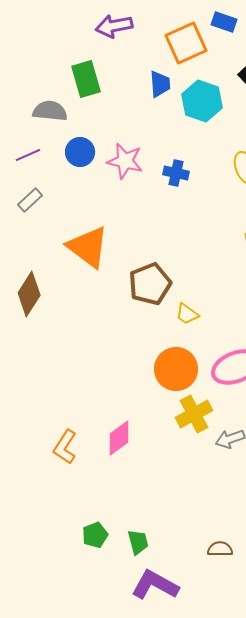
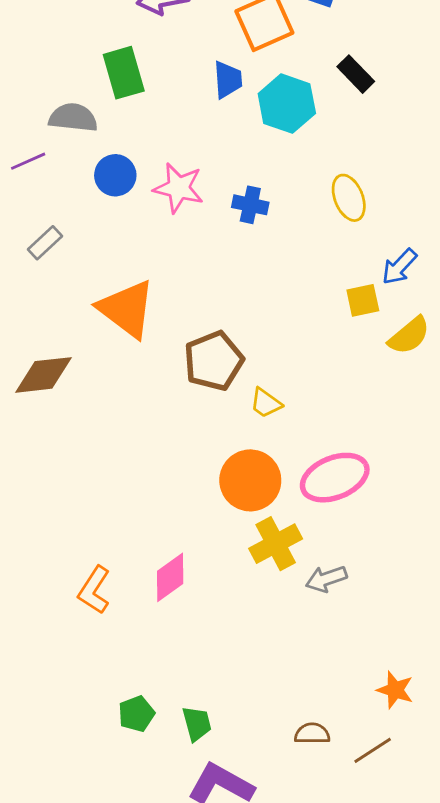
purple line: (28, 155) -> (28, 161), moved
brown diamond: (29, 294) -> (44, 375), turned 51

